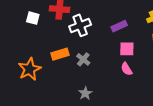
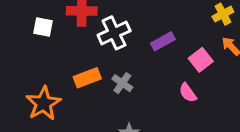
purple rectangle: (119, 26) -> (163, 41), moved
pink square: (127, 49) -> (201, 60), moved, turned -35

